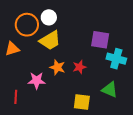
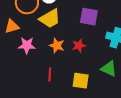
purple square: (100, 40) -> (89, 17), moved
pink star: (37, 81) -> (27, 45), moved
red line: (16, 97) -> (50, 74), moved

